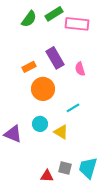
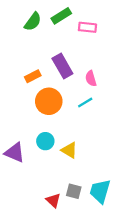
pink rectangle: (77, 24) -> (87, 27), size x0.7
cyan line: (73, 108) -> (85, 102), moved
red triangle: (47, 176) -> (53, 200), turned 40

